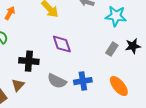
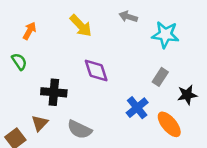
black star: (133, 46) -> (187, 95), moved
gray semicircle: (57, 81) -> (79, 129), moved
blue cross: (83, 81) -> (137, 108), moved, turned -30

